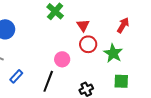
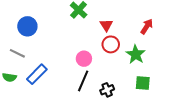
blue rectangle: (16, 76) -> (37, 74), size x1.5
black line: (48, 81) -> (83, 81), moved

